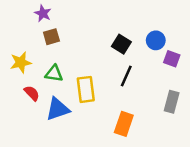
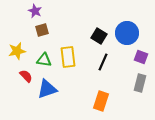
blue circle: (156, 40) -> (127, 33), size x1.5
purple square: (172, 59) -> (141, 57), moved
yellow rectangle: (86, 89) -> (68, 57), moved

